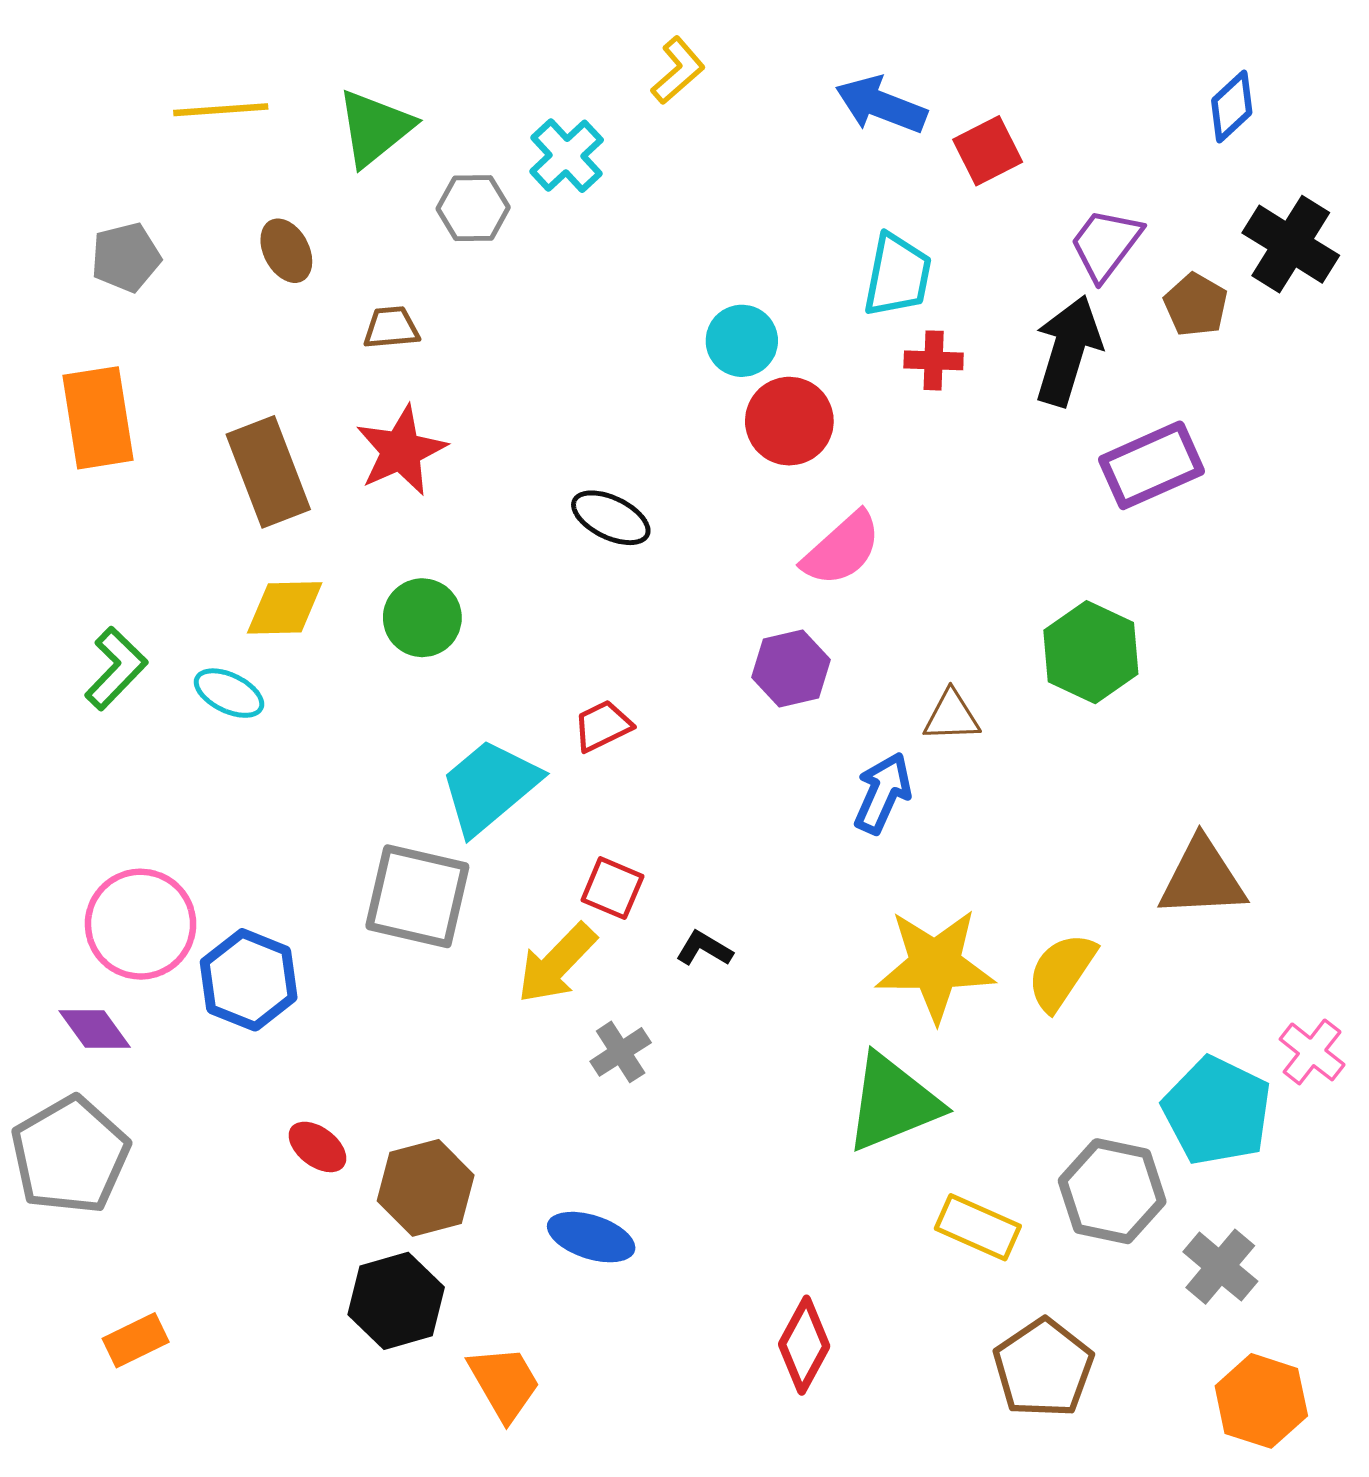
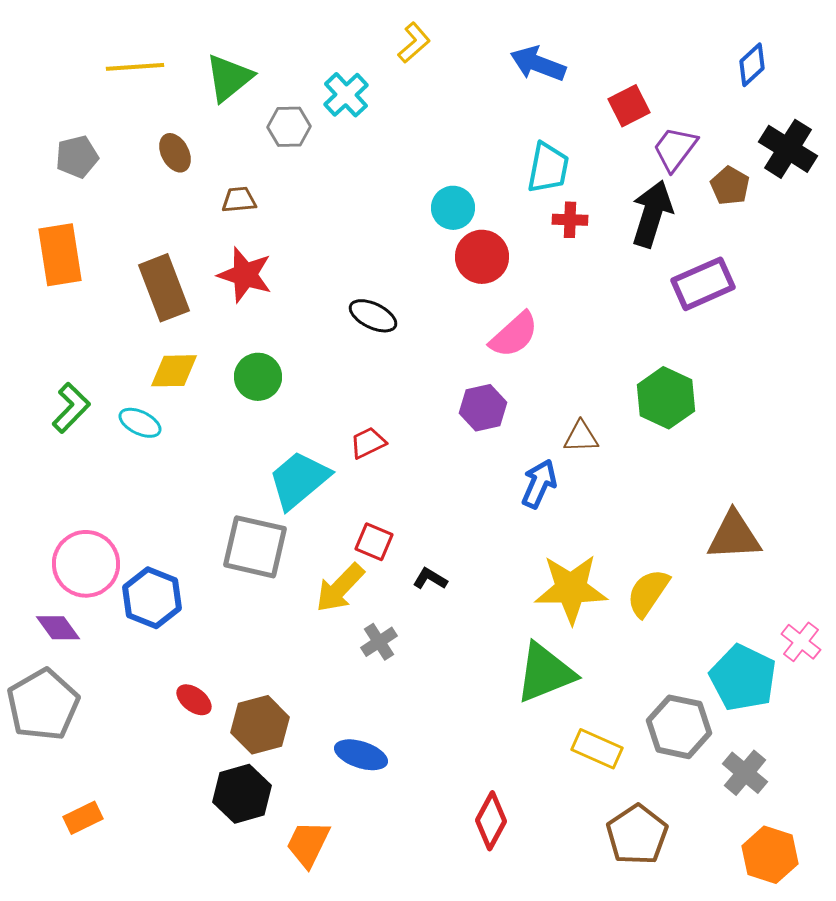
red square: (988, 151) -> (629, 106), moved
red star: (401, 451) -> (245, 275), turned -30
orange trapezoid: (504, 1383) -> (308, 844), turned -124

